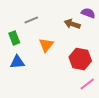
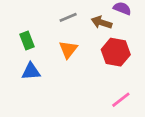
gray line: (31, 20) -> (68, 17), moved
red hexagon: (80, 59) -> (116, 52), moved

